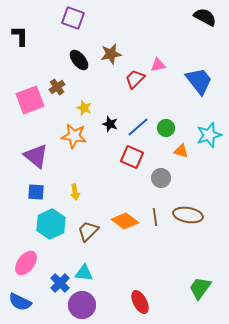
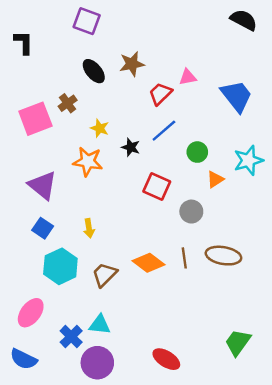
blue line: (138, 127) -> (164, 131), moved
orange triangle: (181, 151) -> (215, 179), turned -49
blue square: (36, 192) -> (43, 228), turned 30
red ellipse: (140, 302) -> (166, 359), turned -30

